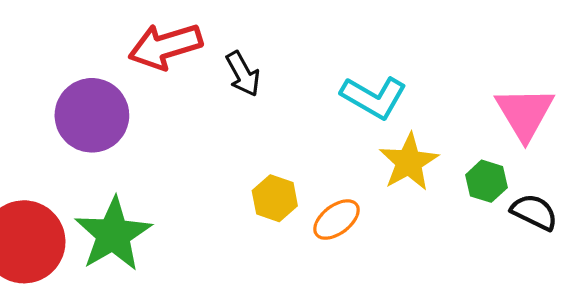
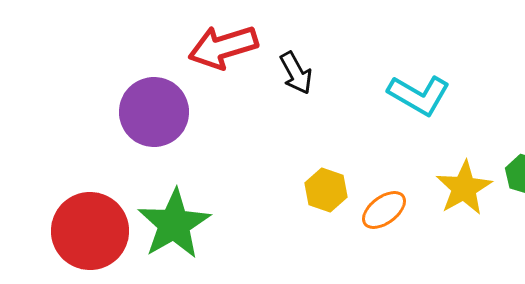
yellow star: (409, 162) -> (464, 188), moved

